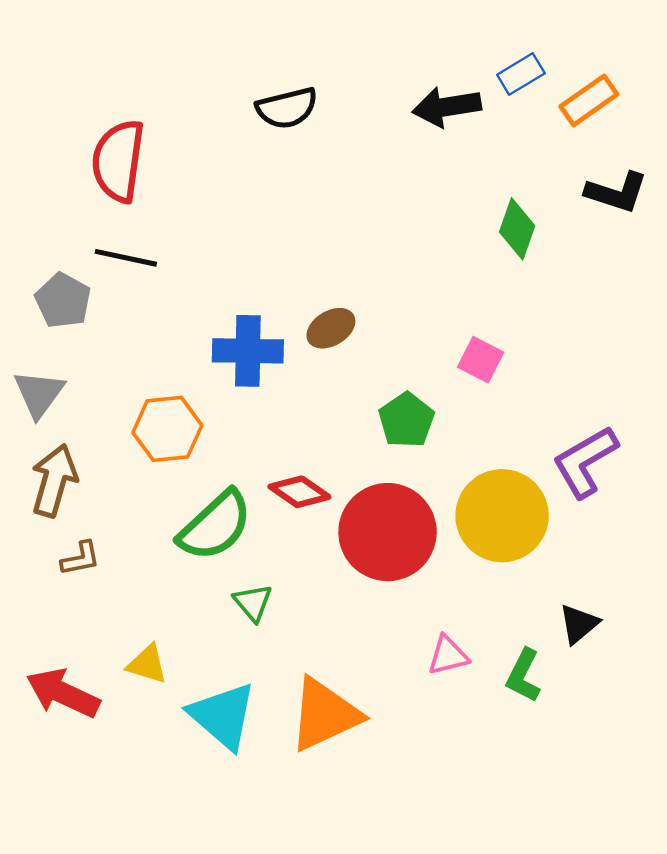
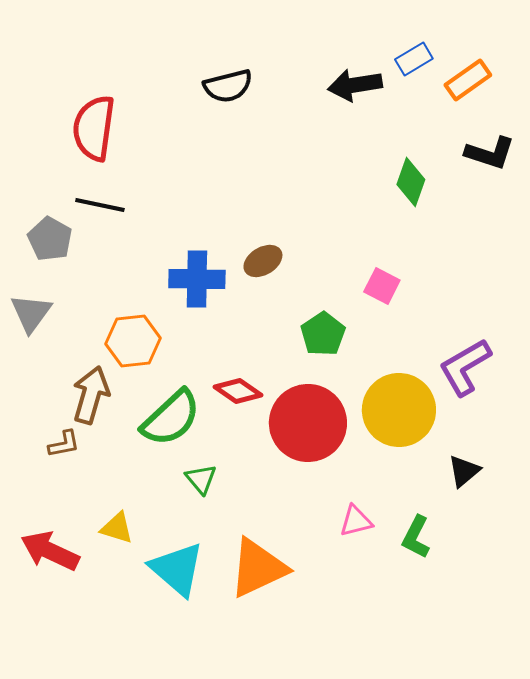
brown arrow: (54, 480) -> (91, 395), moved
black triangle: (579, 624) -> (464, 471), moved

